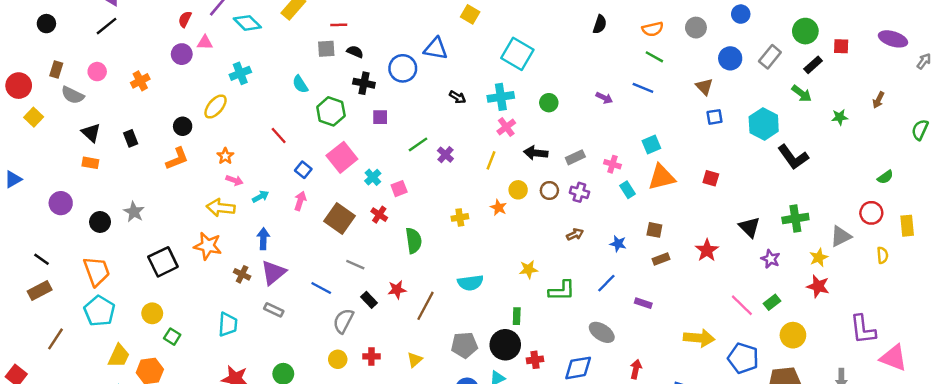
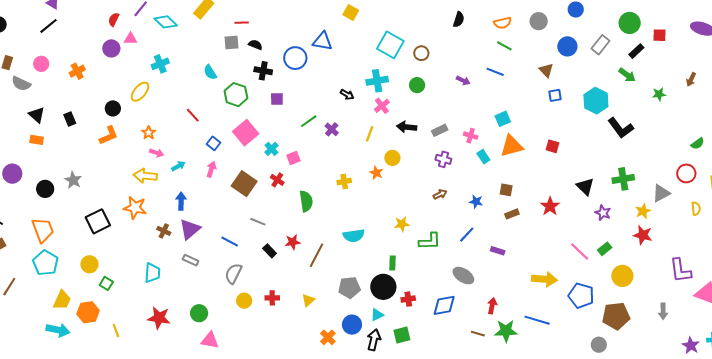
black arrow: (458, 97) -> (347, 95), moved
brown circle: (549, 190) -> (421, 53), moved
gray semicircle: (343, 321) -> (233, 274), moved

